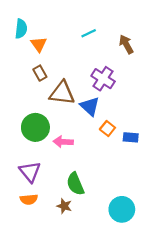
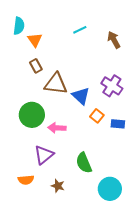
purple cross: (103, 79) -> (112, 86), moved
purple triangle: (30, 172) -> (44, 155), moved, turned 30
green semicircle: (75, 184) -> (84, 163), moved

